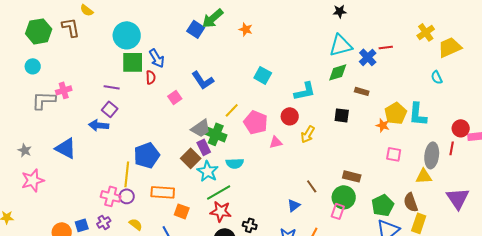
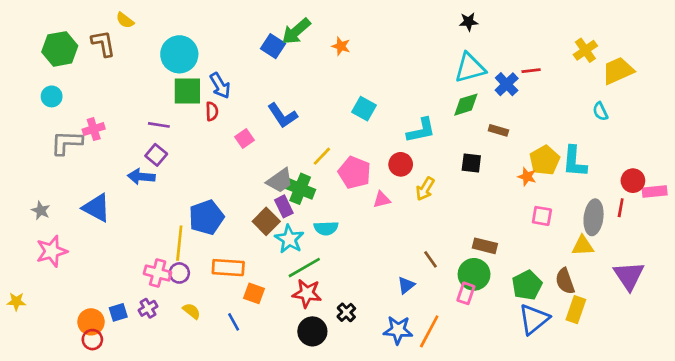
black cross: (250, 225) -> (346, 312), turned 32

